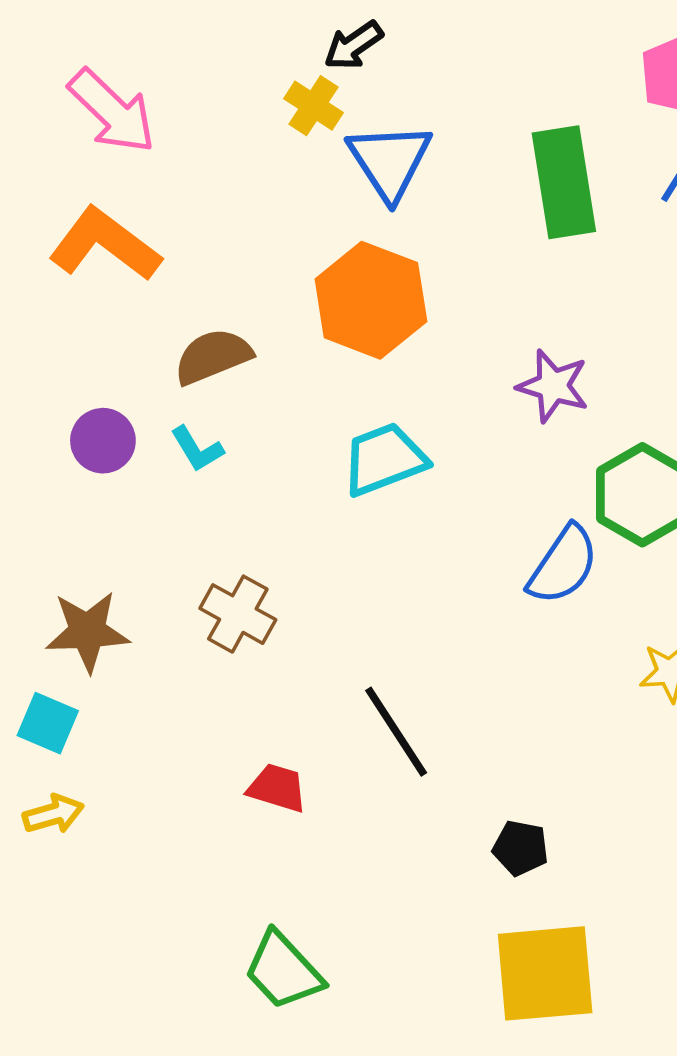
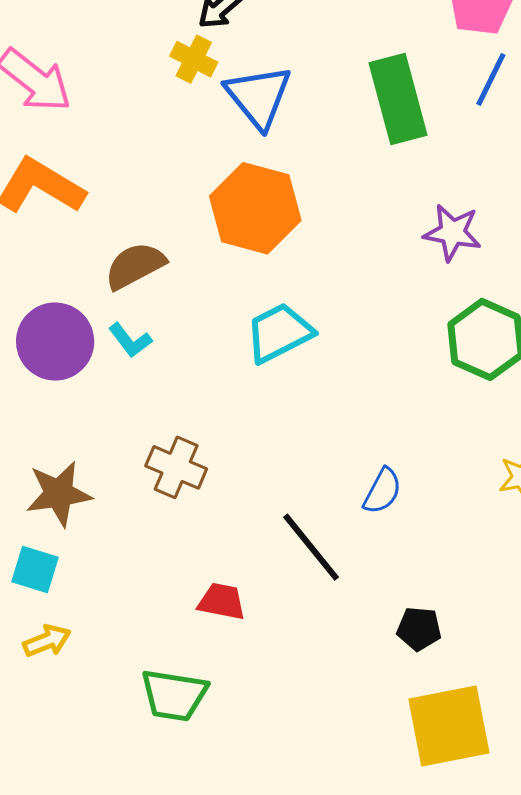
purple star: (553, 386) -> (452, 233), moved
purple circle: (103, 441) -> (55, 342), size x1.5
blue semicircle: (563, 565) -> (382, 491), moved, size x0.7
green trapezoid: (283, 971) -> (174, 695), moved, turned -32

